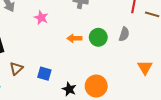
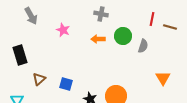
green circle: (98, 37) -> (123, 36), moved
orange arrow: (74, 38) -> (98, 39), moved

